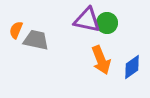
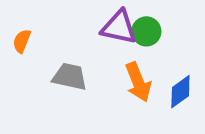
gray trapezoid: (36, 40) -> (70, 77), moved

